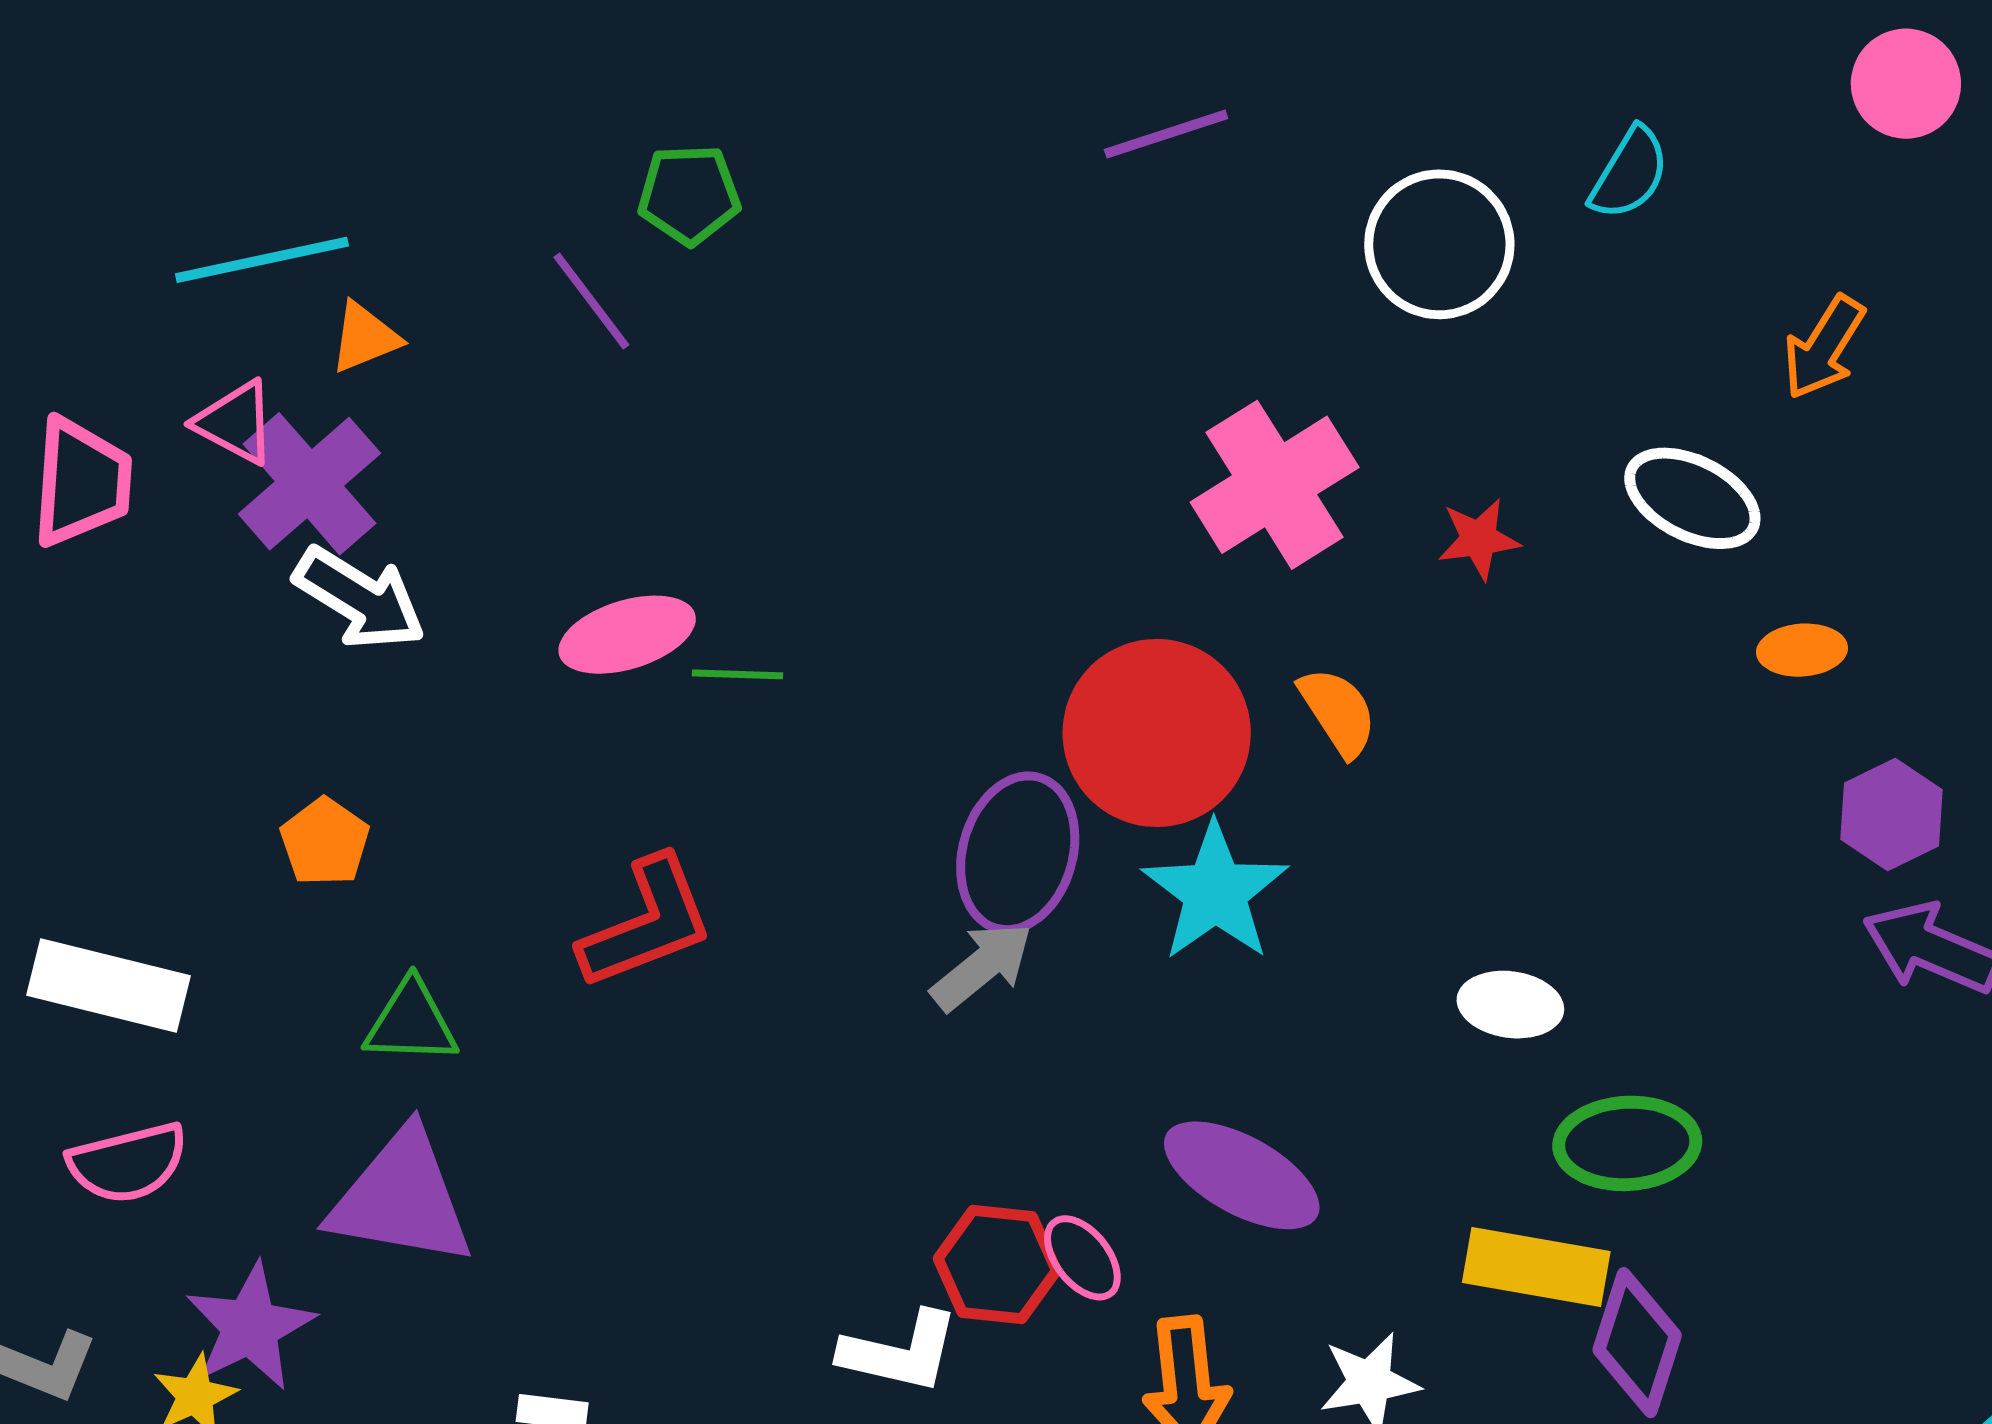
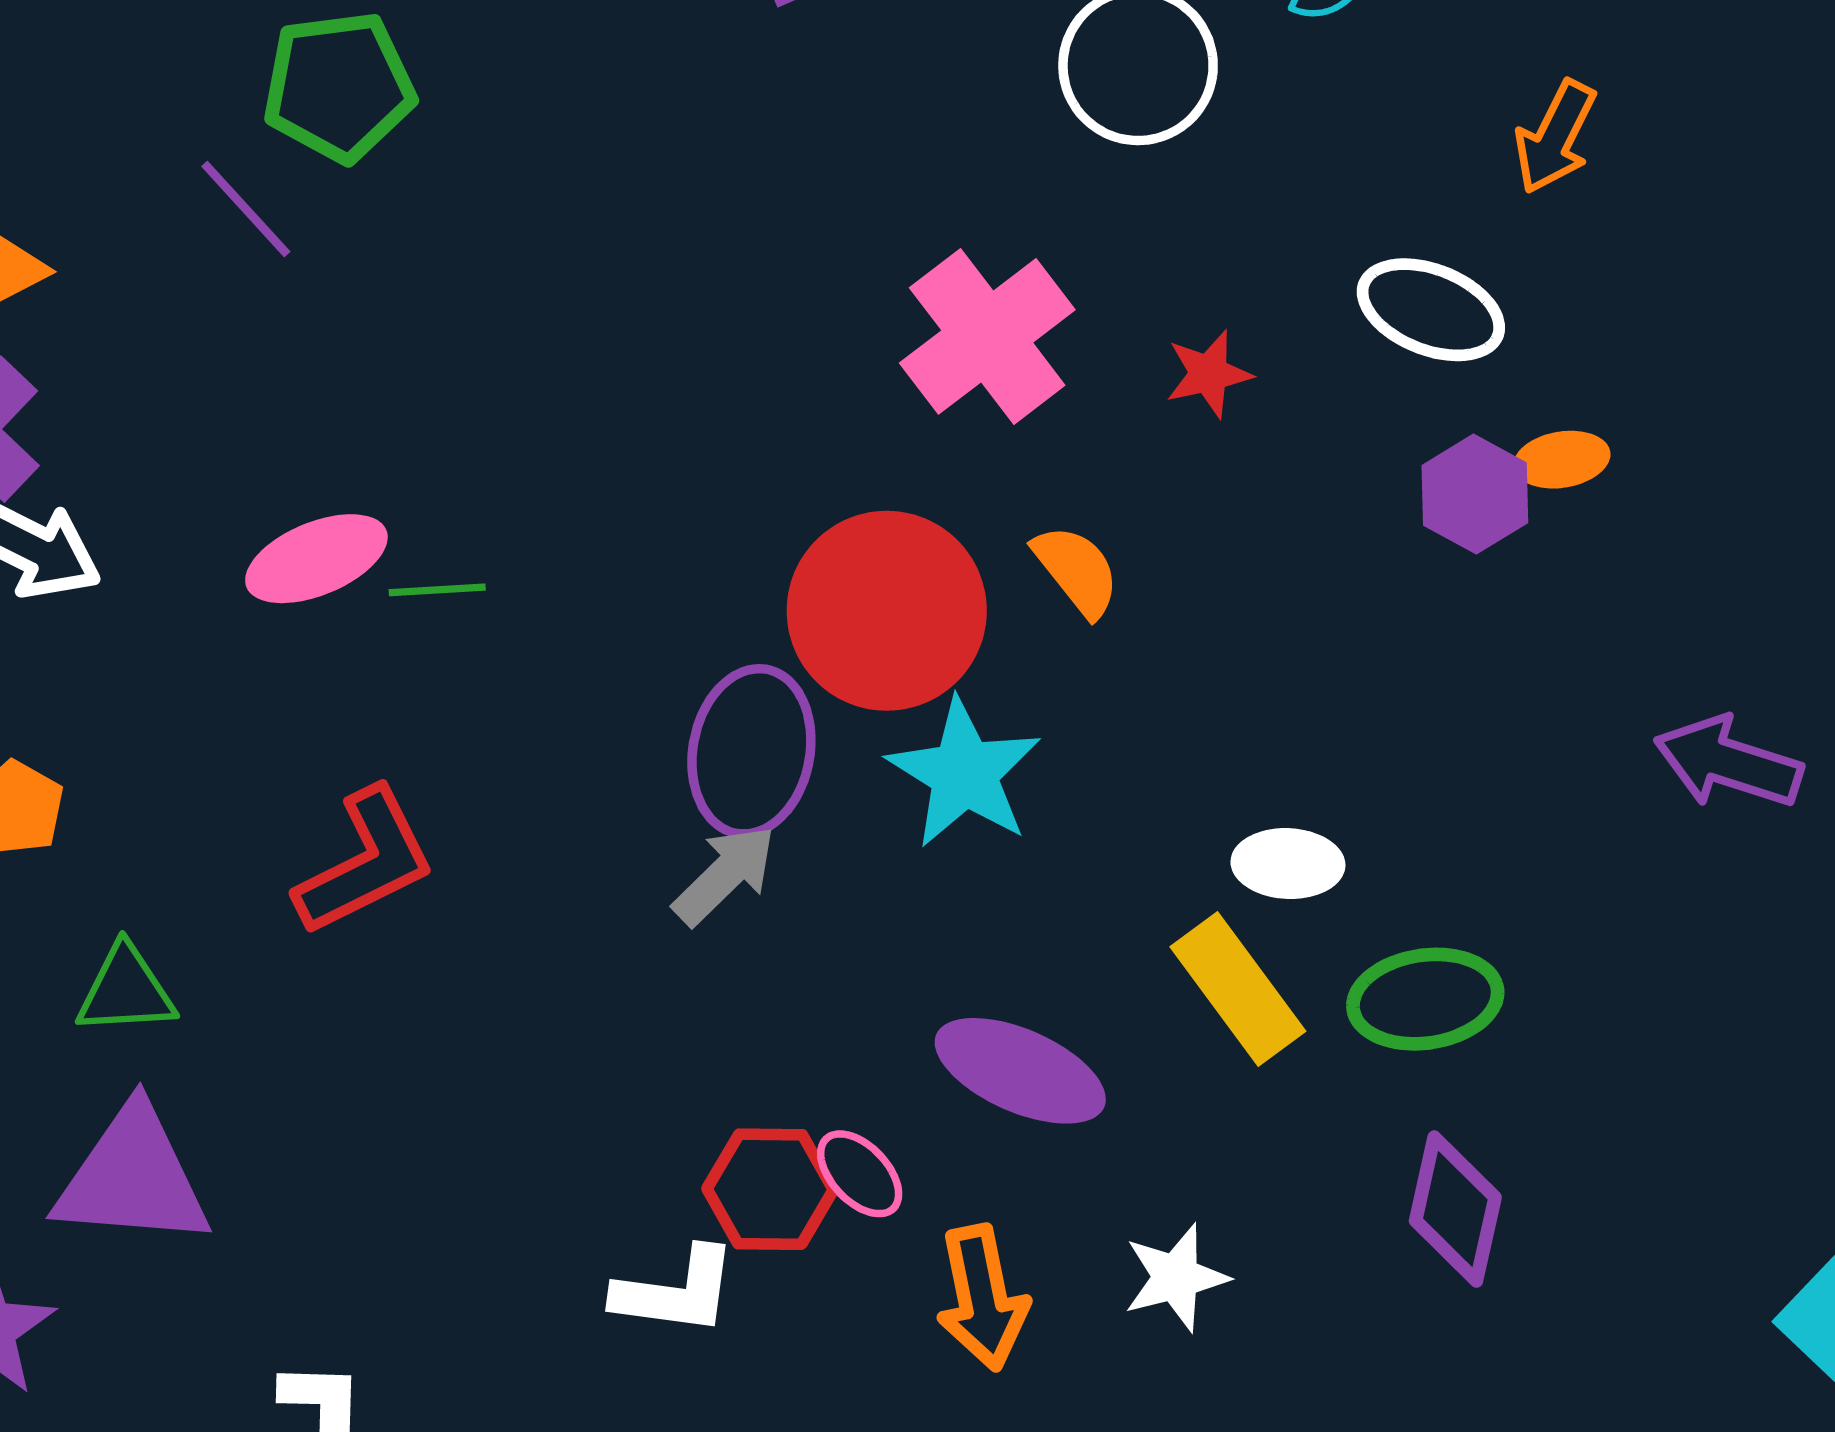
green pentagon: (689, 195) -> (339, 87), size x1.4
purple hexagon: (1891, 815) -> (1475, 494), moved
yellow rectangle: (1536, 1267) -> (1238, 989), moved, turned 49

